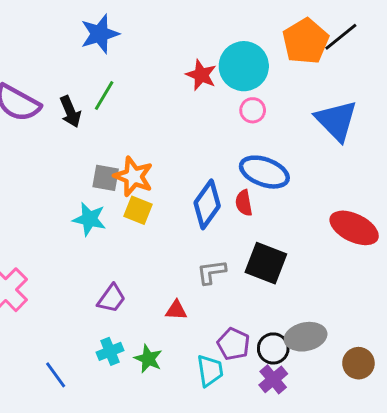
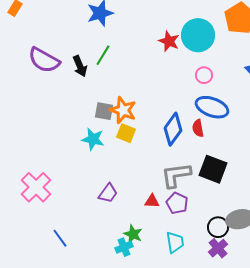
pink circle: (253, 110) -> (204, 75), moved
gray L-shape: (211, 272) -> (176, 175), size x1.5
purple pentagon: (234, 344) -> (177, 203), moved
cyan cross: (110, 351) -> (124, 247), moved
blue line: (56, 375) -> (60, 238), moved

